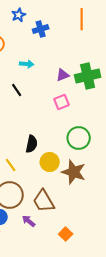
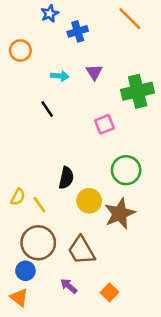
orange line: (82, 19) -> (130, 19), turned -45
purple triangle: (63, 75) -> (94, 72), moved, turned -40
brown star: (74, 172) -> (120, 213), turned 30
purple arrow: (29, 221) -> (69, 286), moved

